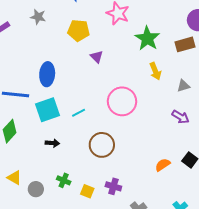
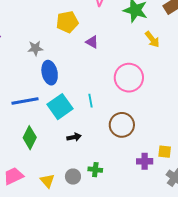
gray star: (38, 17) -> (35, 48), moved
cyan line: (79, 113) -> (90, 101), turned -56
yellow triangle: (14, 178) -> (47, 181), turned 35
gray circle: (36, 189) -> (73, 177), moved
yellow square: (87, 191) -> (165, 152), moved

